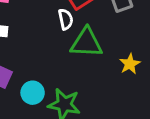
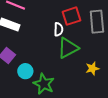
green triangle: (86, 43) -> (68, 48), turned -45

